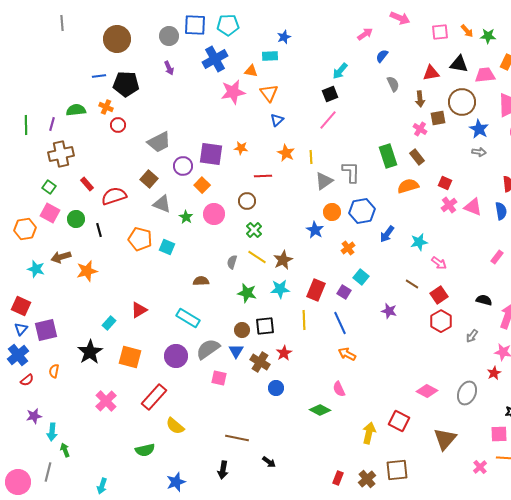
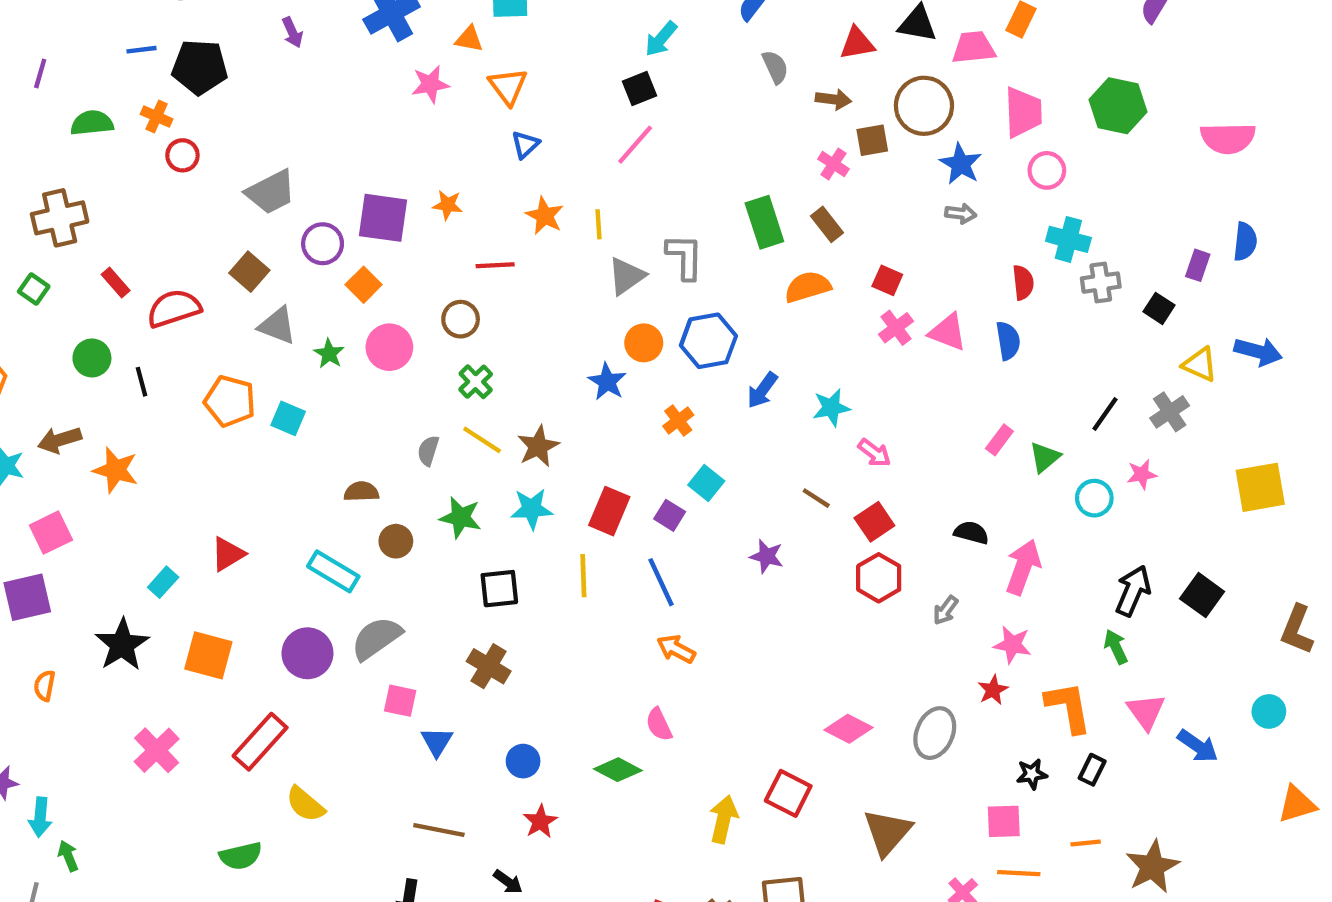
pink star: (233, 92) -> (430, 84), size x0.7
brown arrow: (420, 99) -> (833, 99), turned -77
purple line: (52, 124) -> (40, 73), moved
pink square: (50, 213) -> (51, 533), moved, turned 36
orange star: (87, 271) -> (116, 470), turned 30
brown circle: (242, 330) -> (396, 541), moved
blue triangle: (236, 351) -> (437, 742), moved
red star: (284, 353) -> (540, 821), moved
blue circle: (276, 388) -> (523, 761), moved

